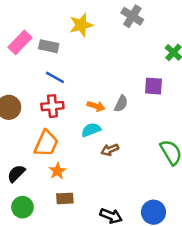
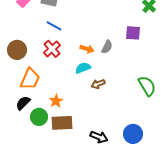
red cross: (52, 106) -> (52, 49), turned -36
orange trapezoid: (46, 144) -> (30, 79), moved
brown rectangle: (65, 198) -> (62, 123), size x1.5
green circle: (22, 207) -> (39, 117), moved

